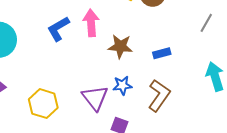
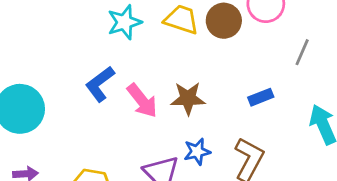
pink arrow: (91, 23) -> (142, 101), moved, turned 152
blue rectangle: (162, 53) -> (261, 97), moved

